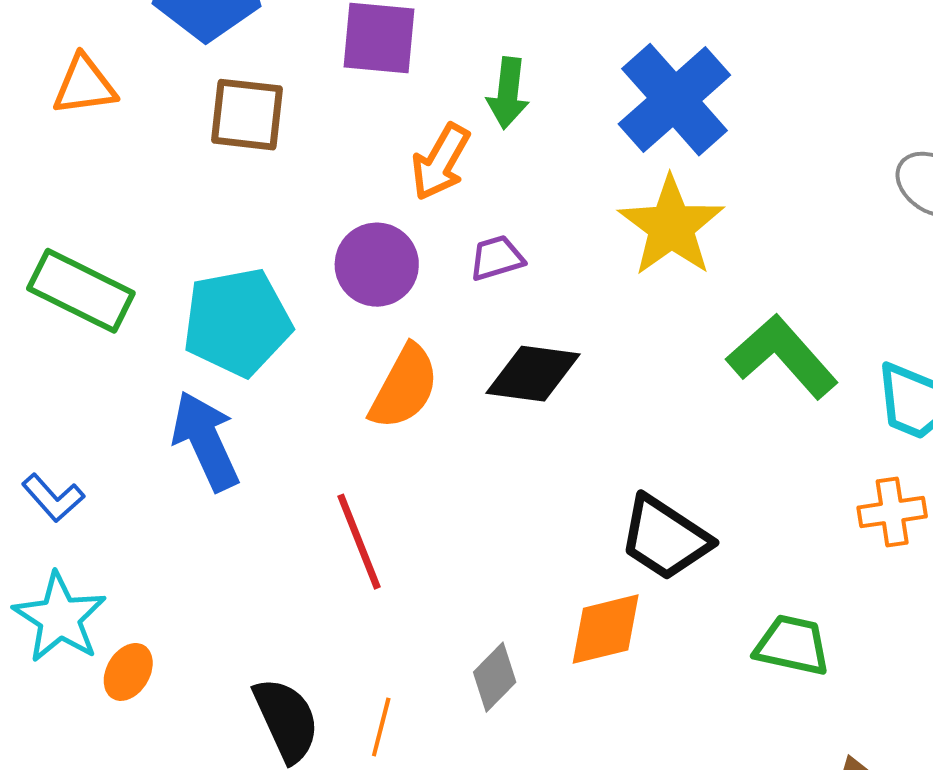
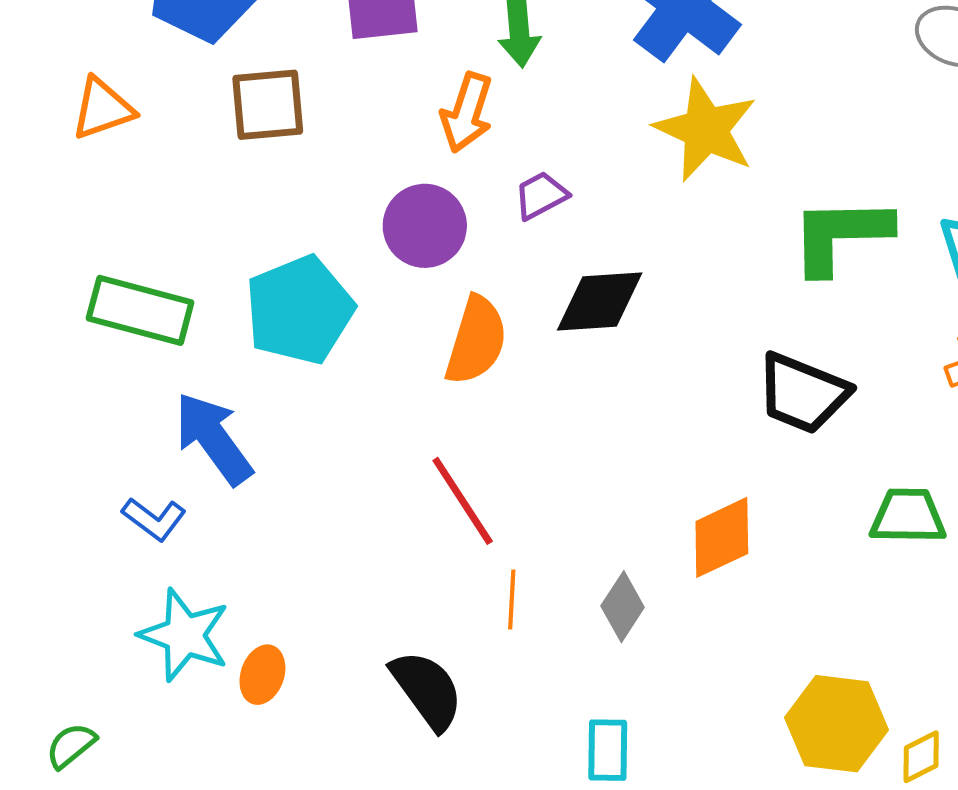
green L-shape: (782, 357) -> (841, 235), turned -38
blue arrow: (206, 441) -> (213, 439), moved
black trapezoid: (665, 538) -> (803, 393), moved
orange line: (381, 727) -> (512, 600), moved

